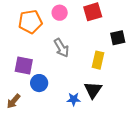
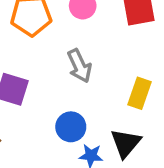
blue circle: (39, 83) -> (71, 127), moved

